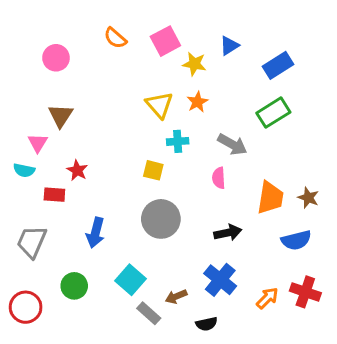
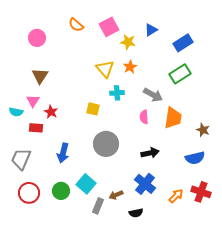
pink triangle: (38, 143) -> (33, 101), moved
yellow square: (153, 170) -> (93, 109), moved
orange trapezoid: (270, 198) -> (173, 118), moved
green circle: (74, 286) -> (61, 191), moved
red circle: (26, 307) -> (29, 193), moved
gray rectangle: (149, 313) -> (98, 206), turned 70

